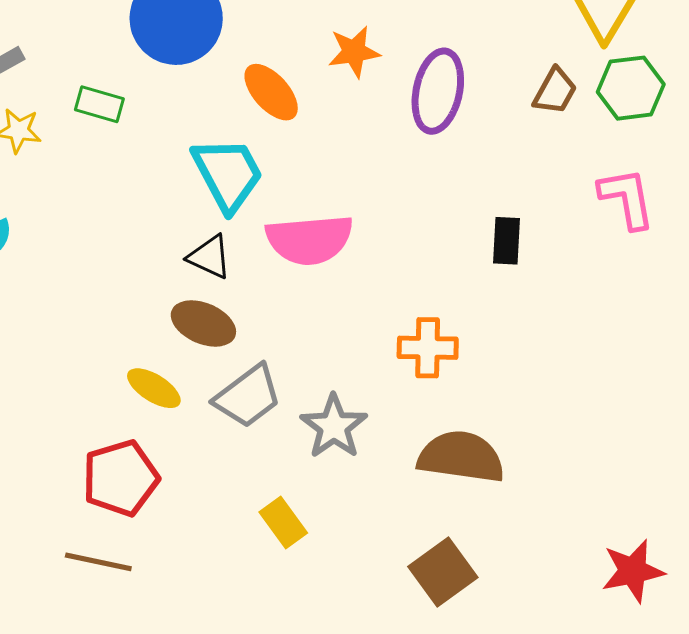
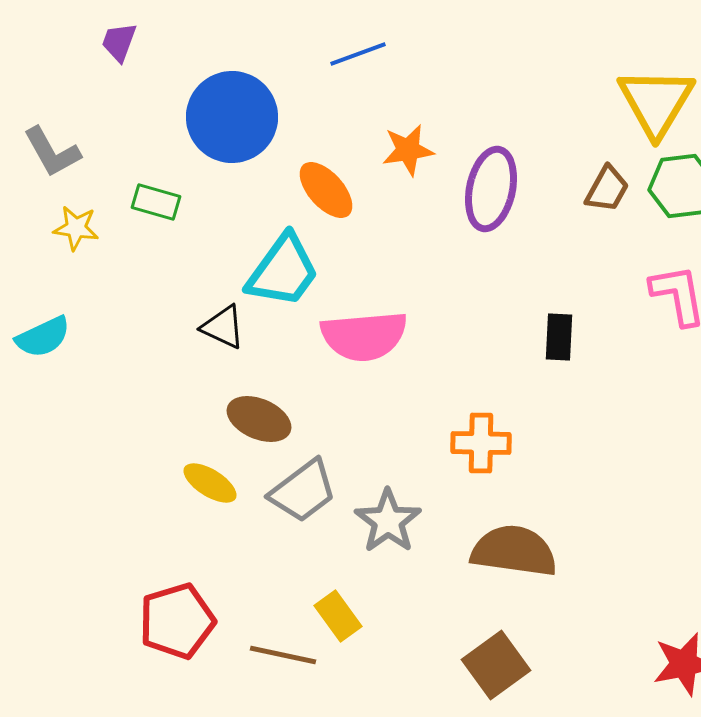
cyan trapezoid: (228, 174) -> (283, 271), turned 64
black triangle: (209, 257) -> (223, 327), moved
red pentagon: (121, 478) -> (177, 621), moved
brown line: (98, 562) -> (283, 655), moved

